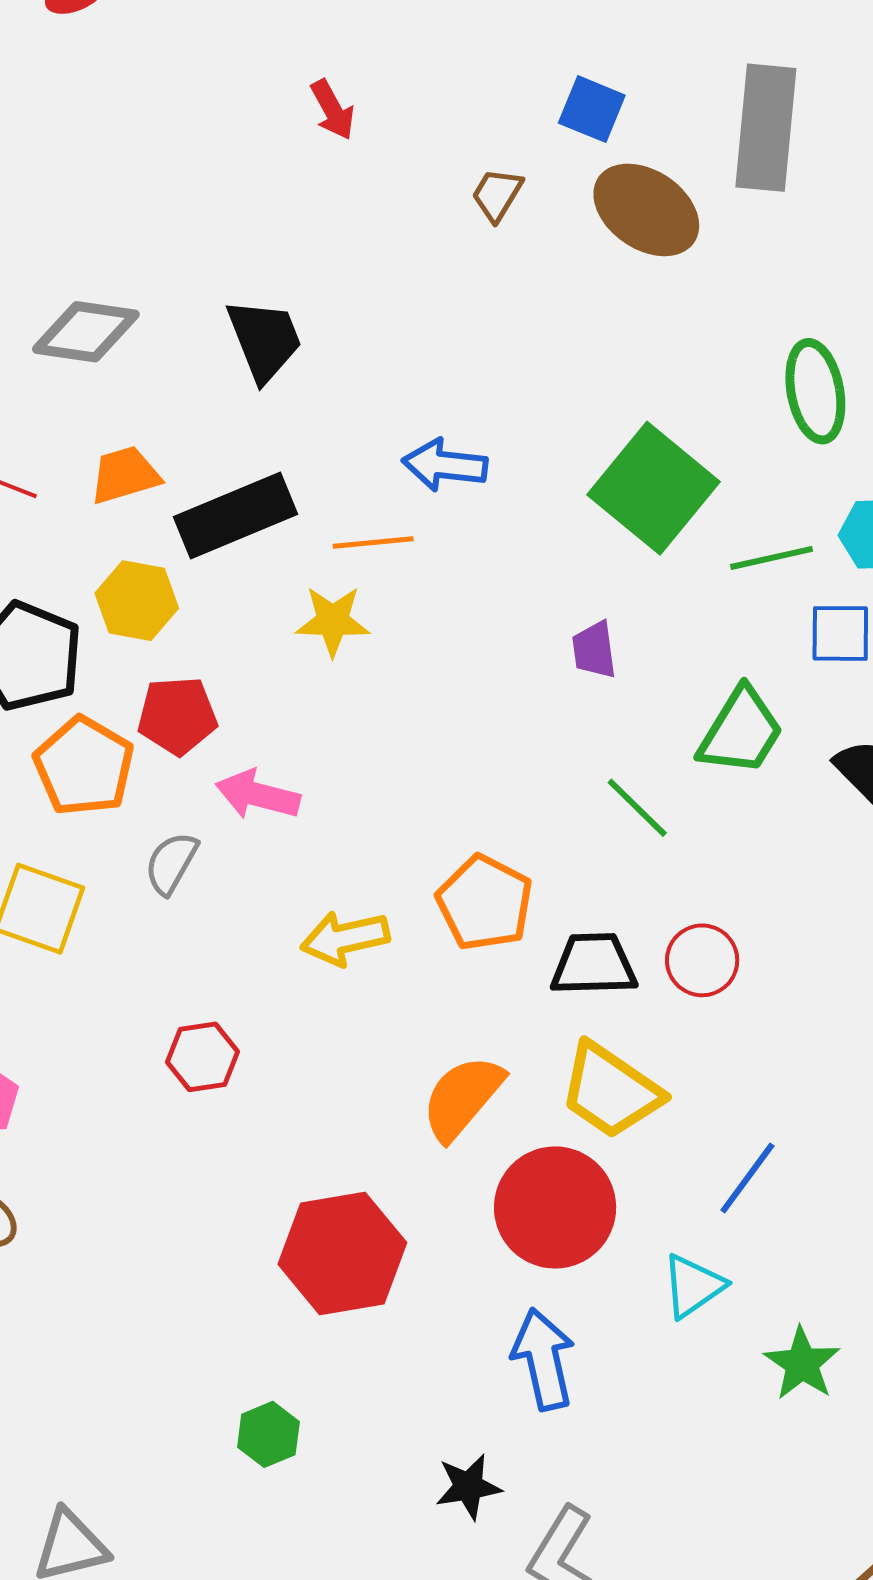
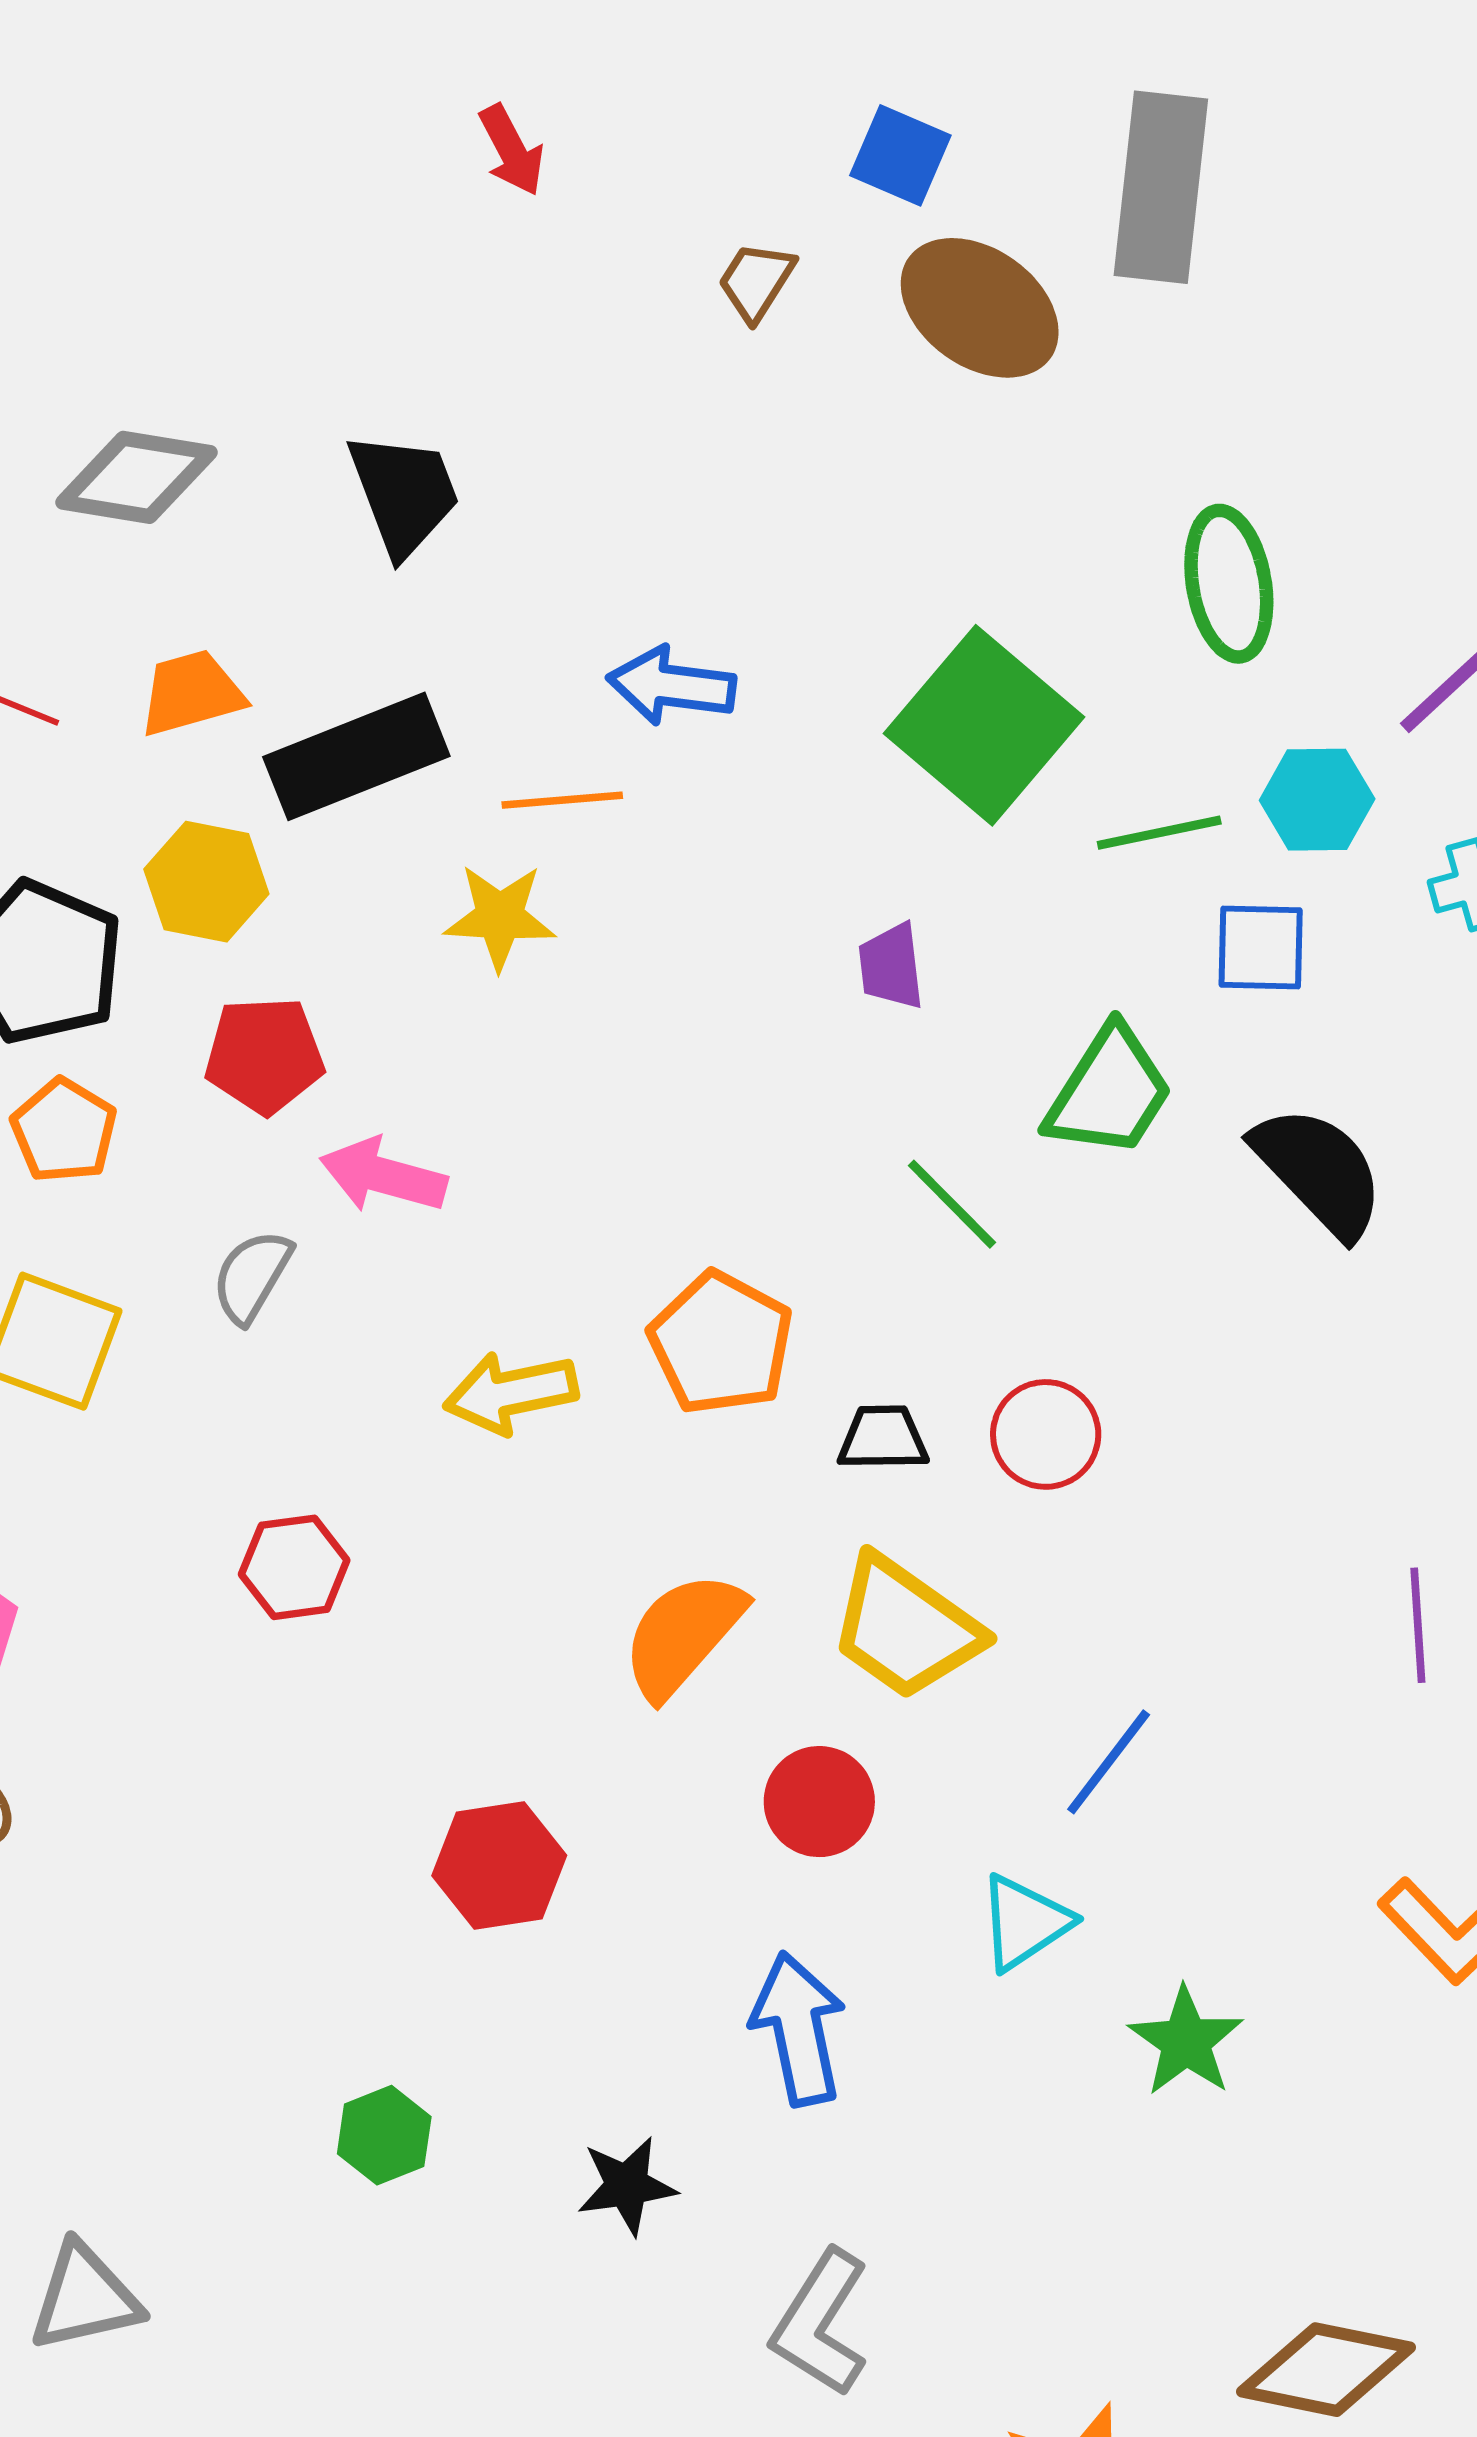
orange pentagon: (84, 766) -> (64, 1131), moved, size x0.7
black trapezoid: (594, 964) -> (883, 1438), size x0.7
red circle: (555, 1207) -> (819, 1802), size x0.6
red hexagon: (342, 1253) -> (499, 1866), size x0.7
black star: (468, 1487) -> (627, 2186), moved

